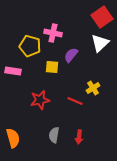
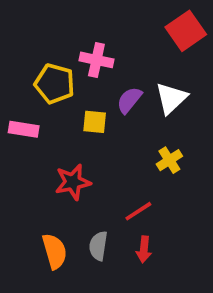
white triangle: (100, 43) -> (171, 98), moved
red line: (75, 101) -> (138, 211), moved, turned -56
orange semicircle: (13, 138) -> (55, 251), moved

